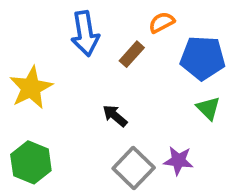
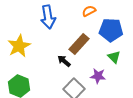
brown rectangle: (132, 54) -> (79, 44), moved, size x1.5
purple star: (178, 161) -> (98, 76), moved

